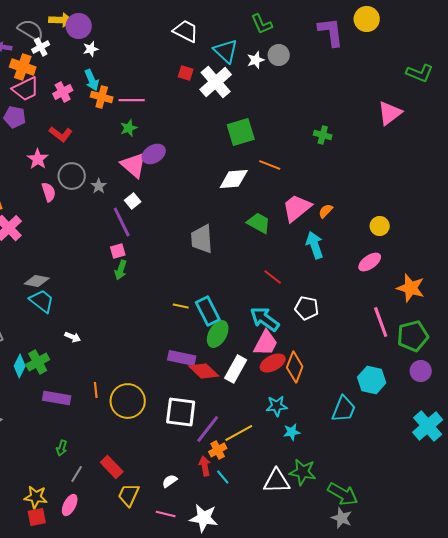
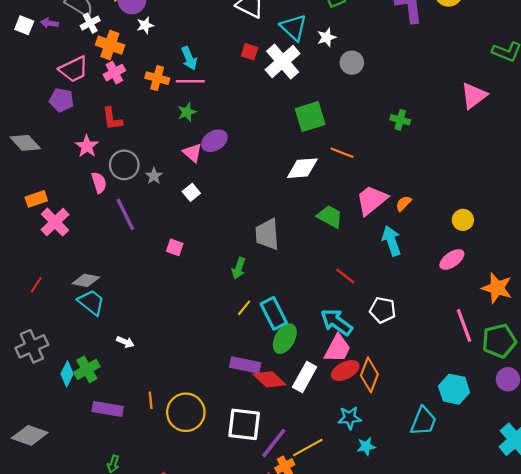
gray circle: (279, 55) -> (352, 63), moved
orange cross: (23, 67) -> (110, 45), moved
cyan arrow: (92, 80) -> (189, 58), moved
red L-shape: (61, 134) -> (112, 119), turned 45
pink triangle: (134, 165) -> (192, 153), size x0.7
purple line: (122, 222) -> (125, 214), moved
pink square: (118, 251) -> (175, 247), turned 35
green arrow: (121, 270) -> (239, 268), moved
yellow line: (181, 306) -> (244, 308), turned -63

